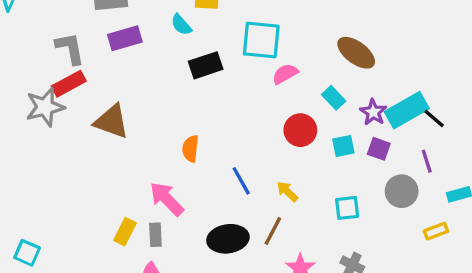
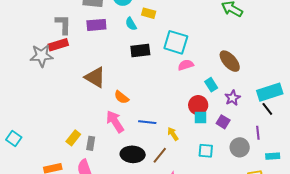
cyan rectangle: (407, 110) -> (270, 92), moved
brown triangle: (111, 121) -> (95, 77), moved
red circle: (300, 130) -> (198, 105), moved
cyan square: (343, 146) -> (200, 118), moved
orange semicircle: (190, 149) -> (122, 97), turned -70
purple square: (379, 149) -> (223, 122), moved
blue line: (241, 181) -> (147, 122), turned -66
pink arrow: (167, 199) -> (115, 122), moved

